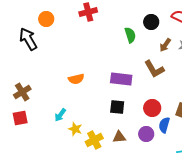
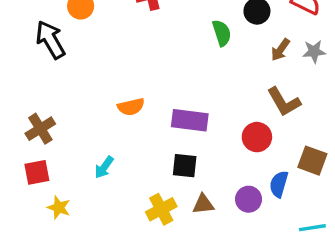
brown L-shape: (154, 69) -> (284, 102), moved
purple rectangle: (121, 79) -> (190, 120), moved
black square: (117, 107) -> (185, 166), moved
red circle: (152, 108) -> (257, 137), moved
yellow star: (75, 129) -> (59, 208), moved

